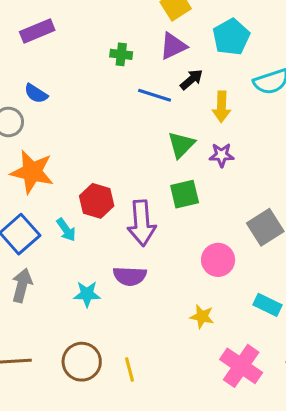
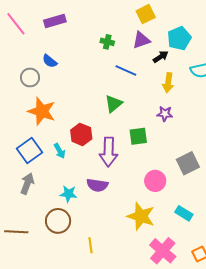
black arrow: (191, 80) -> (161, 57), moved
green triangle: (181, 145) -> (114, 104), moved
yellow star: (202, 316) -> (141, 216), size x1.8
brown circle: (82, 362) -> (58, 221), moved

